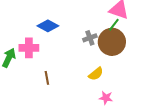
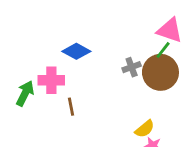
yellow semicircle: (96, 74) -> (145, 129), moved
brown line: (47, 78) -> (71, 107), moved

